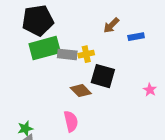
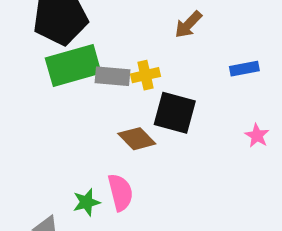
blue rectangle: (136, 37) -> (244, 69), moved
green star: (25, 129) -> (86, 202), moved

